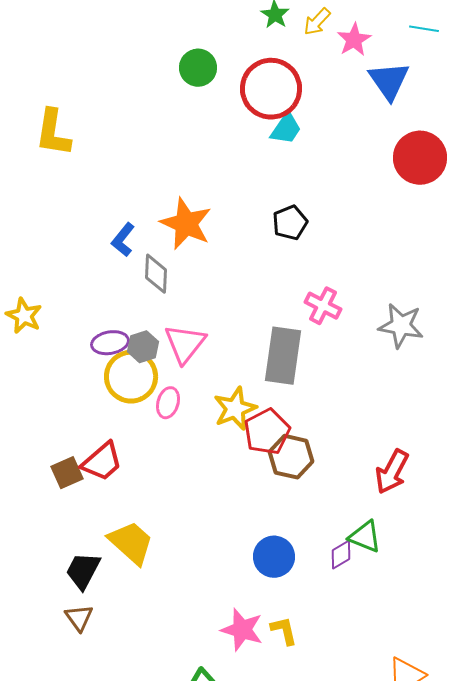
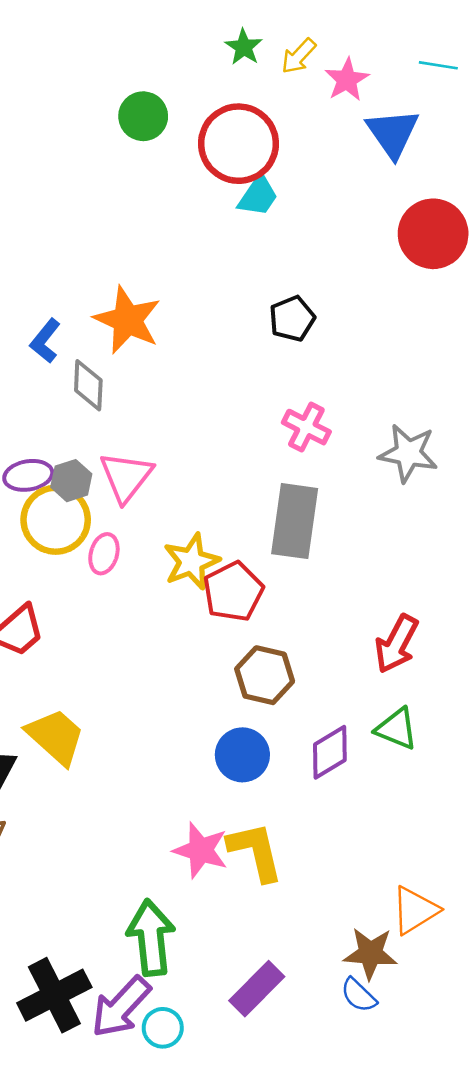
black pentagon: (290, 223) -> (292, 319), moved
gray rectangle: (283, 356) -> (295, 521), moved
brown hexagon: (291, 457) -> (265, 675), moved
green triangle: (365, 537) -> (397, 729), moved
purple diamond: (341, 555) -> (330, 752), size x1.4
yellow L-shape: (284, 631) -> (255, 852), size x1.6

